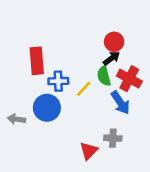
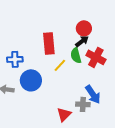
red rectangle: (37, 61) -> (49, 43), moved
blue cross: (58, 81) -> (15, 59), moved
blue arrow: (120, 103) -> (93, 94), moved

